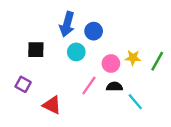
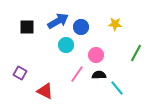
blue arrow: (67, 24) -> (58, 21), turned -135
black square: (36, 50) -> (27, 27), moved
yellow star: (133, 58) -> (115, 24), moved

